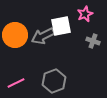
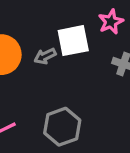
gray arrow: (43, 36) -> (45, 56), size x0.6

